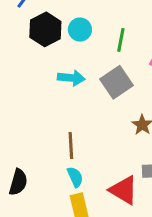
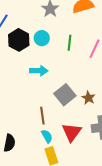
gray square: (117, 82) -> (65, 95), moved
red triangle: (124, 190) -> (72, 132), moved, turned 40

